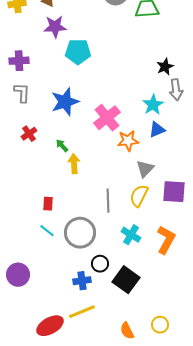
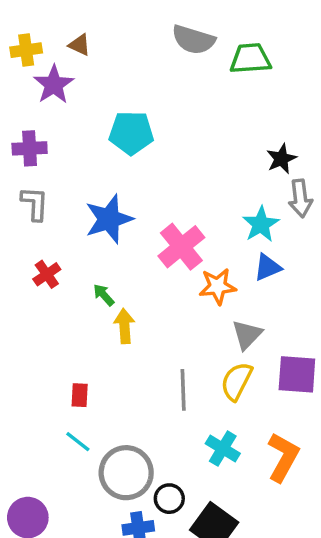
purple star: (55, 27) -> (54, 85), moved, turned -30
gray circle: (80, 233) -> (126, 473), moved

